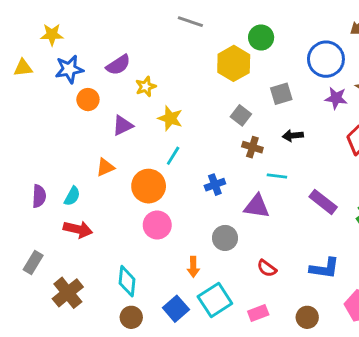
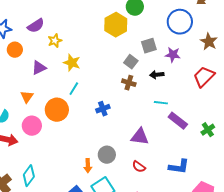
purple star: (336, 98) -> (173, 55), moved
gray square: (241, 115) -> (131, 62), moved
orange triangle: (105, 167) -> (27, 97), turned -32
cyan line: (277, 176) -> (161, 103), moved
purple triangle: (257, 206) -> (140, 137), moved
pink circle: (157, 225) -> (32, 126), moved
gray circle: (225, 238) -> (107, 155), moved
cyan diamond: (127, 281) -> (29, 176), moved, turned 30

